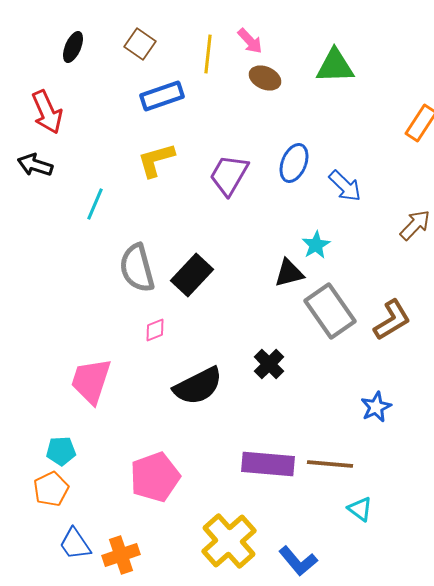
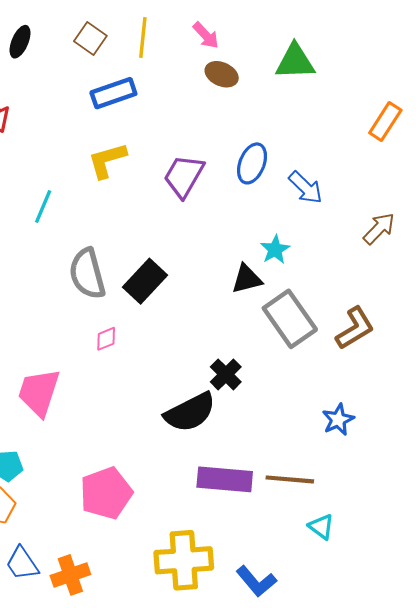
yellow line: (208, 54) -> (143, 37), moved
black semicircle: (198, 386) -> (190, 412), moved
yellow cross: (229, 541) -> (184, 560), turned 38

